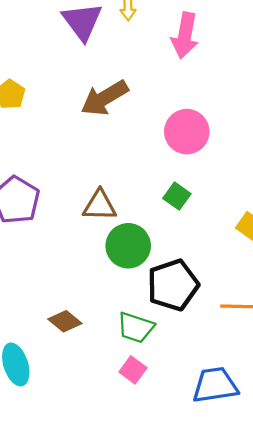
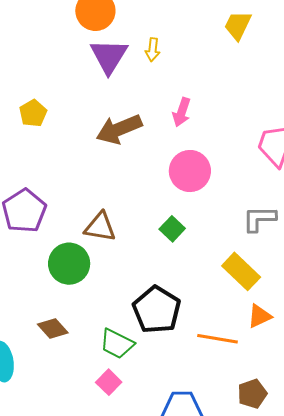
pink arrow: (185, 35) -> (182, 112), moved, size x0.7
green circle: (128, 246) -> (69, 264), moved
black pentagon: (173, 285) -> (157, 310), turned -30

